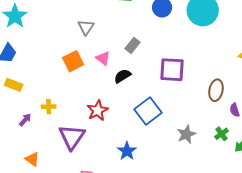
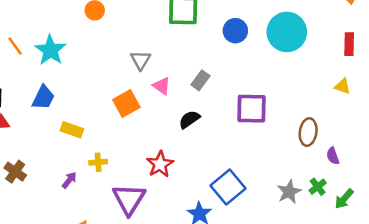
pink triangle: (103, 58) -> (162, 86), moved
yellow rectangle: (14, 85) -> (72, 130), moved
blue square: (148, 111) -> (228, 187), moved
gray star: (186, 134) -> (289, 192), moved

